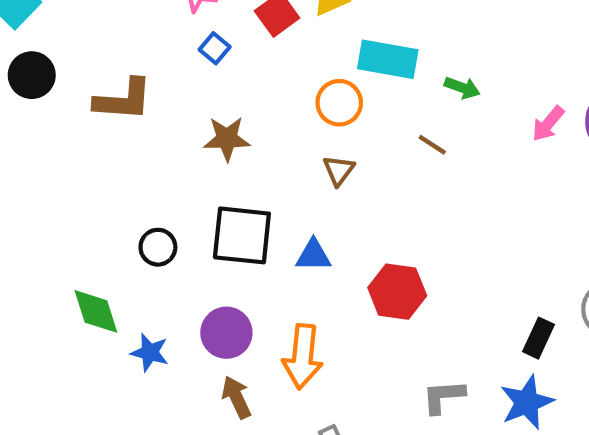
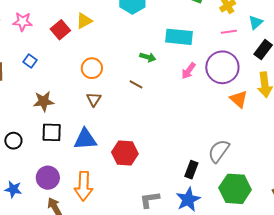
blue square: (215, 48) -> (30, 61), moved
cyan rectangle: (388, 59) -> (179, 37), moved
brown star: (227, 139) -> (44, 101), moved
black square: (242, 235) -> (52, 132), size x0.7
blue triangle: (313, 255) -> (85, 139), size x1.4

